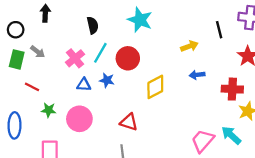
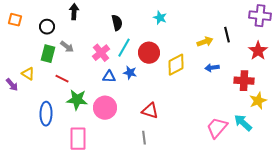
cyan star: (140, 20) -> (160, 18), size x0.6
black line: (219, 30) -> (227, 35), moved
yellow diamond: (155, 87) -> (176, 65), moved
green star: (49, 110) -> (77, 100), size x1.5

